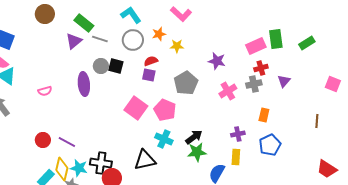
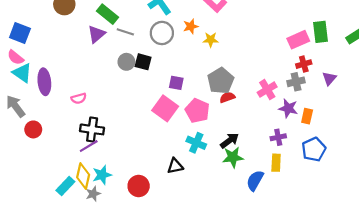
red semicircle: (151, 61) -> (227, 97), moved
purple star: (217, 61) -> (288, 108), moved
purple square: (149, 75) -> (176, 83), moved
purple ellipse: (84, 84) -> (44, 82), moved
pink semicircle: (45, 91) -> (79, 98), moved
red circle: (43, 140) -> (33, 129), moved
purple line: (67, 142) -> (89, 146), turned -60
black triangle: (145, 160) -> (175, 166), size x0.7
black cross: (101, 163) -> (92, 129), moved
cyan star: (79, 168) -> (102, 175), turned -30

